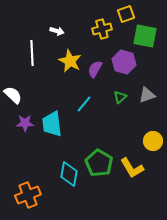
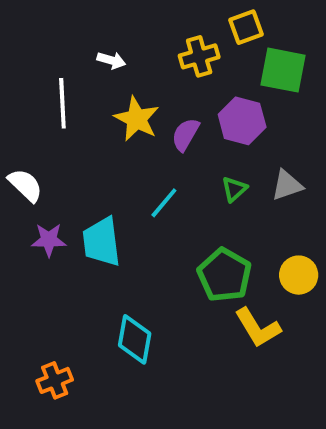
green pentagon: (99, 163) -> (224, 275), moved
orange cross: (28, 195) -> (55, 380), size x0.7

